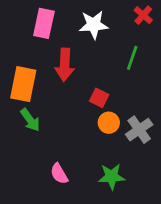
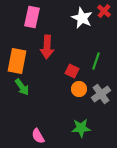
white star: (94, 25) -> (82, 18), moved, turned 30
green line: (132, 58) -> (96, 61), moved
pink semicircle: (59, 174) -> (38, 136), moved

